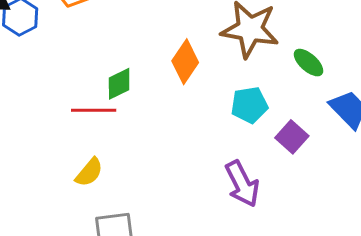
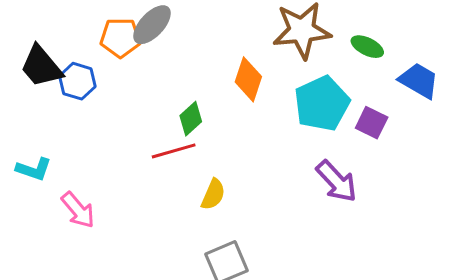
cyan pentagon: (249, 105) -> (322, 104), size x1.5
yellow semicircle: (89, 172) -> (213, 194), moved

